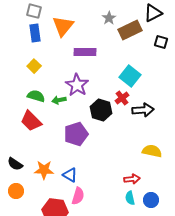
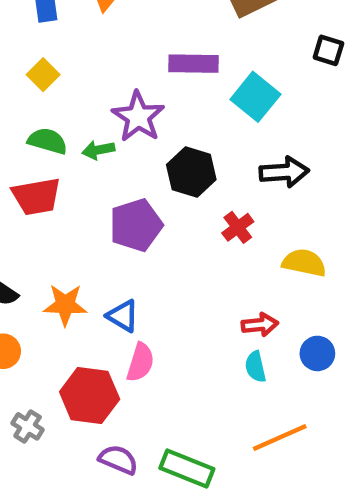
black square: (161, 42) -> (328, 50), moved
purple rectangle: (85, 52) -> (194, 64), moved
red cross: (122, 98) -> (238, 227), moved
red trapezoid: (31, 121) -> (36, 196), turned -55
blue circle: (151, 200) -> (317, 353), moved

